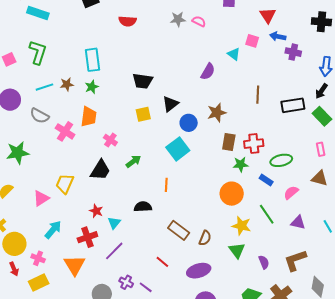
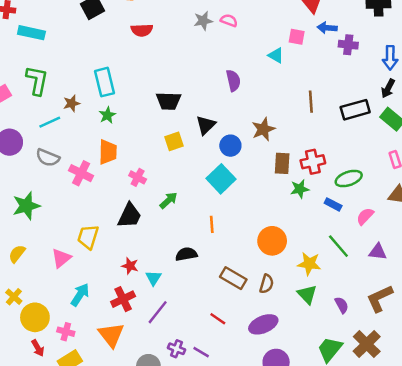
purple semicircle: (208, 72) -> (233, 81), moved, turned -36
brown star: (67, 84) -> (72, 103), moved
orange circle: (232, 194) -> (272, 241), moved

